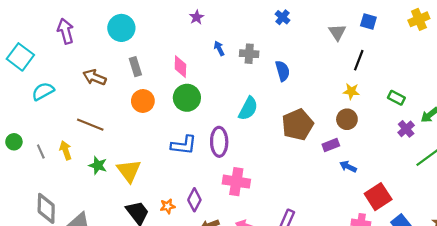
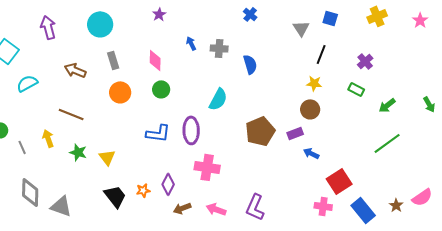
purple star: (197, 17) -> (159, 14), moved
green circle: (187, 98) -> (161, 89), size x0.7
brown pentagon: (298, 125) -> (260, 131), moved
purple cross: (406, 129) -> (365, 61), moved
gray line: (41, 151) -> (22, 147), moved
yellow triangle: (129, 171) -> (107, 157), size x0.7

